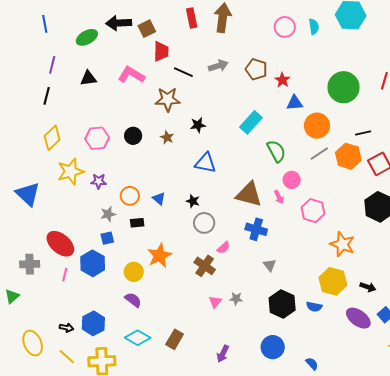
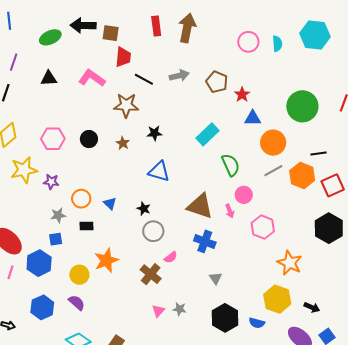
brown square: (147, 29) -> (111, 33), turned 30
blue hexagon: (93, 323) -> (42, 307), moved

